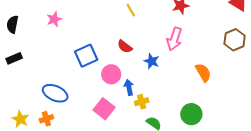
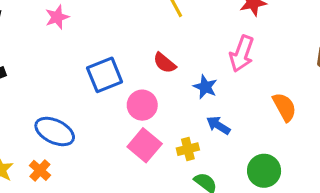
blue arrow: (129, 87) -> (218, 125), moved, turned -49
pink square: (104, 109) -> (145, 145), moved
orange cross: (46, 119) -> (40, 170), turned -32

